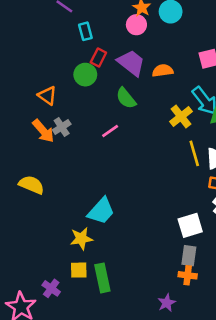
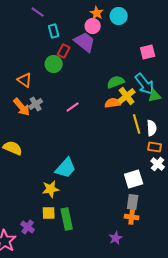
purple trapezoid: (131, 63) -> (85, 42), moved
orange semicircle: (163, 71) -> (113, 103), moved
green semicircle: (126, 98) -> (116, 82), moved, turned 108

